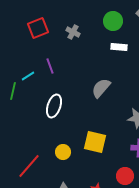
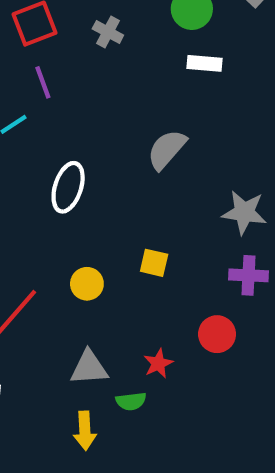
purple line: (50, 66) -> (43, 82), moved
yellow square: (95, 142) -> (154, 263), size x0.6

